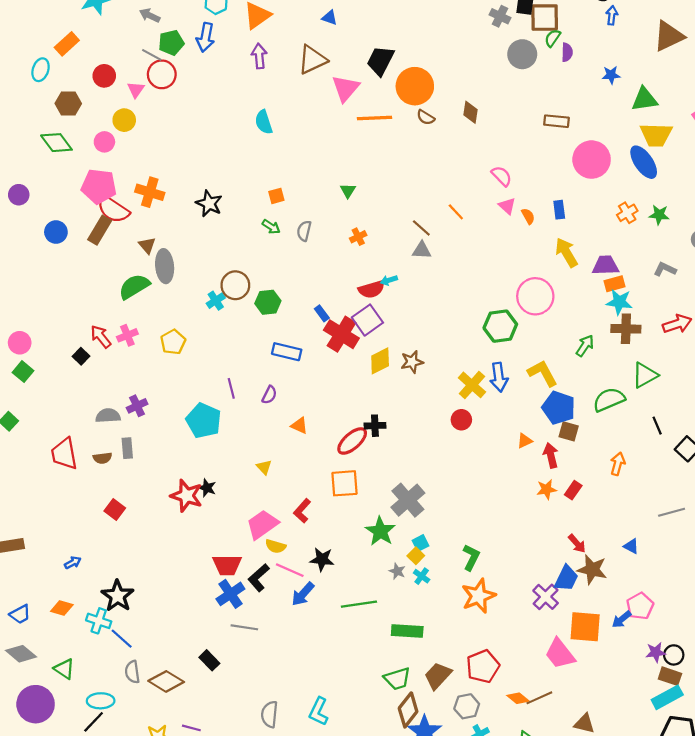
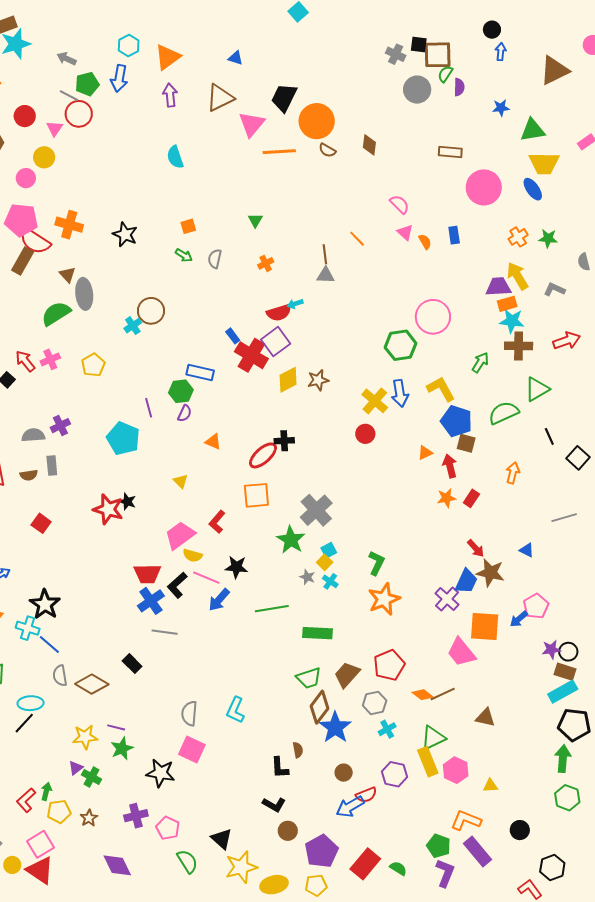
blue ellipse: (644, 162) -> (533, 189), size x0.7
brown line: (421, 228) -> (325, 254), turned 42
yellow arrow: (566, 252) -> (518, 276), moved
green hexagon: (268, 302) -> (181, 391), moved

